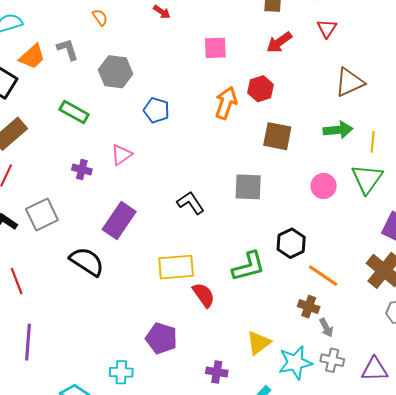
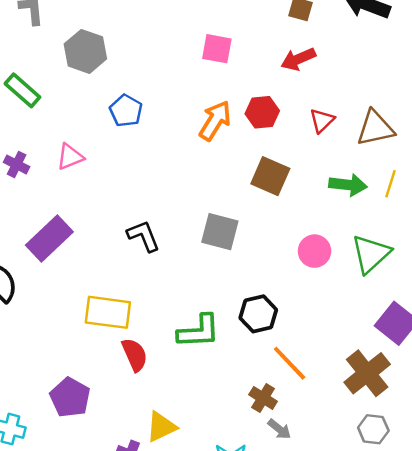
red triangle: (327, 28) -> (322, 121), moved
yellow line: (373, 142) -> (390, 184), moved
gray arrow: (326, 328) -> (279, 429), turned -36
yellow triangle: (259, 343) -> (161, 427), moved

